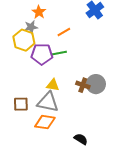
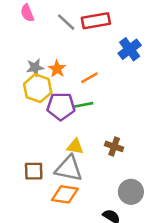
orange star: (39, 12) -> (57, 69), moved
gray star: (31, 27) -> (35, 67), moved
gray circle: (96, 84) -> (131, 192), moved

